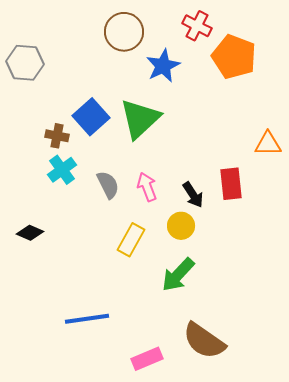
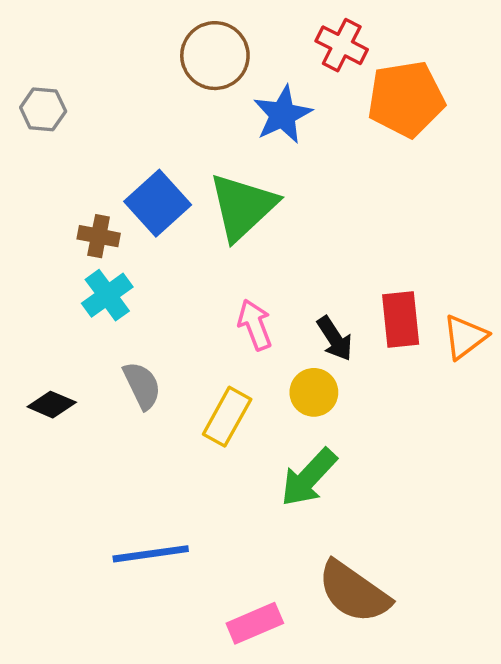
orange pentagon: (234, 57) -> (406, 99), turned -30
gray hexagon: (25, 63) -> (43, 109), size x0.7
orange triangle: (268, 144) -> (465, 337), moved, turned -36
gray semicircle: (108, 185) -> (142, 385), moved

